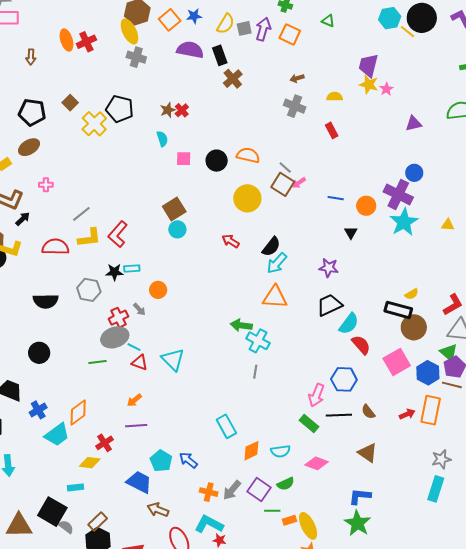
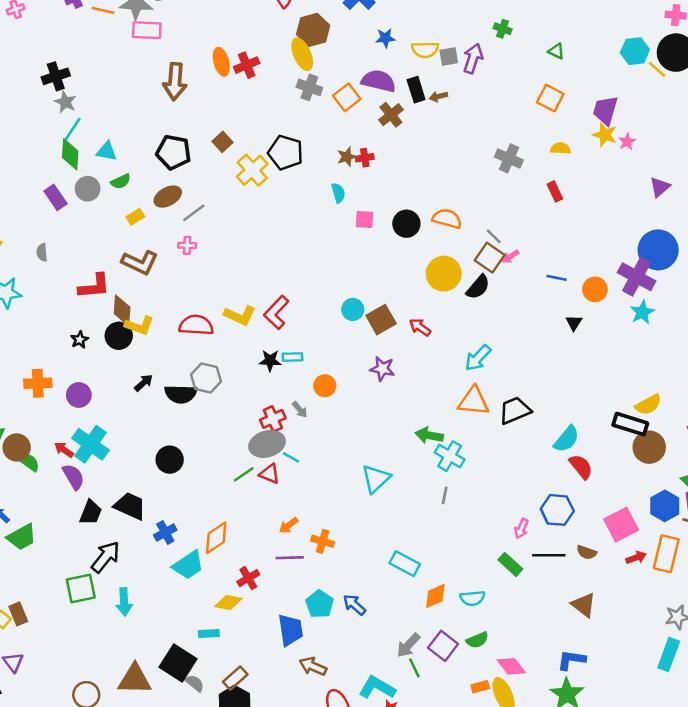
orange square: (170, 20) -> (347, 97), moved
yellow semicircle: (226, 24) -> (425, 50), turned 55
orange square: (290, 34) -> (550, 98), moved
brown arrow: (31, 57) -> (175, 82), size x1.8
brown arrow: (297, 78) -> (438, 96), moved
brown cross: (233, 79) -> (391, 115), moved
red cross: (182, 110) -> (365, 158), turned 32
purple triangle: (414, 124) -> (660, 187), turned -30
blue circle: (414, 173) -> (658, 250), size x1.8
brown square: (174, 209) -> (381, 320), moved
gray line: (81, 214) -> (194, 213), moved
black arrow: (23, 219) -> (144, 383), moved
cyan star: (404, 222) -> (642, 312), size x0.7
yellow L-shape: (89, 238) -> (240, 315), turned 30
black semicircle: (271, 247) -> (478, 287), moved
purple star: (329, 268) -> (382, 369), moved
gray hexagon: (89, 290) -> (206, 378), moved
yellow semicircle: (412, 294) -> (648, 405), size x1.5
black trapezoid: (329, 305) -> (515, 410), moved
cyan triangle: (173, 359) -> (376, 479), moved, turned 30
green line: (98, 362) -> (244, 474), turned -30
pink square: (397, 362) -> (621, 525), moved
red triangle: (140, 363) -> (270, 474), moved
pink arrow: (316, 395) -> (521, 528), size x0.7
brown semicircle: (368, 412) -> (587, 552), turned -35
cyan rectangle: (226, 426) -> (405, 564), turned -35
pink diamond: (317, 463) -> (511, 666), moved, turned 30
blue trapezoid: (139, 482) -> (291, 630), turned 52
orange cross: (209, 492) -> (323, 541), moved
green line: (272, 511) -> (414, 668), moved, turned 63

